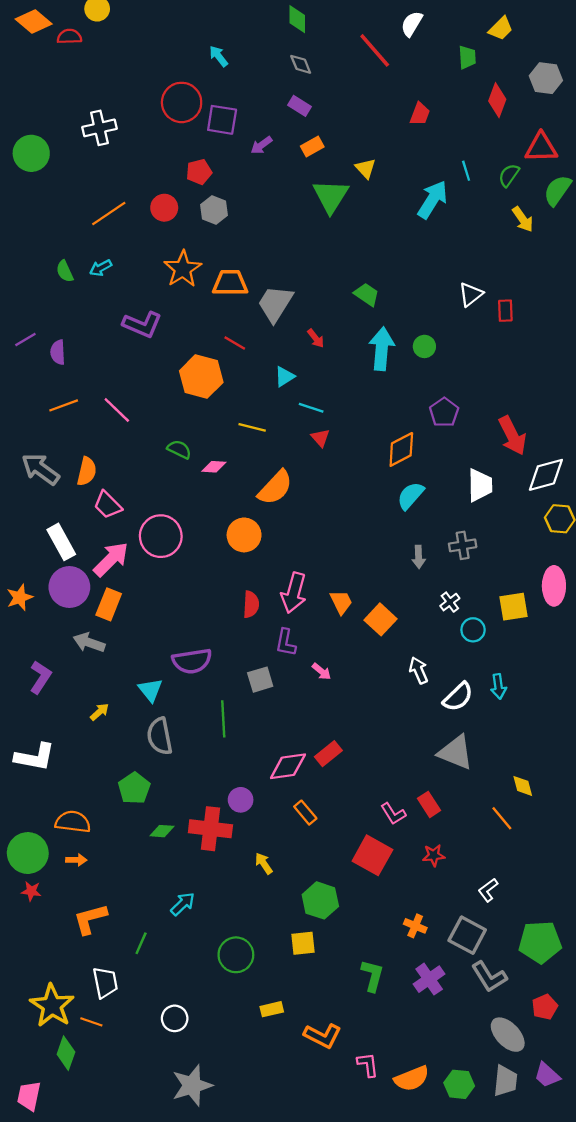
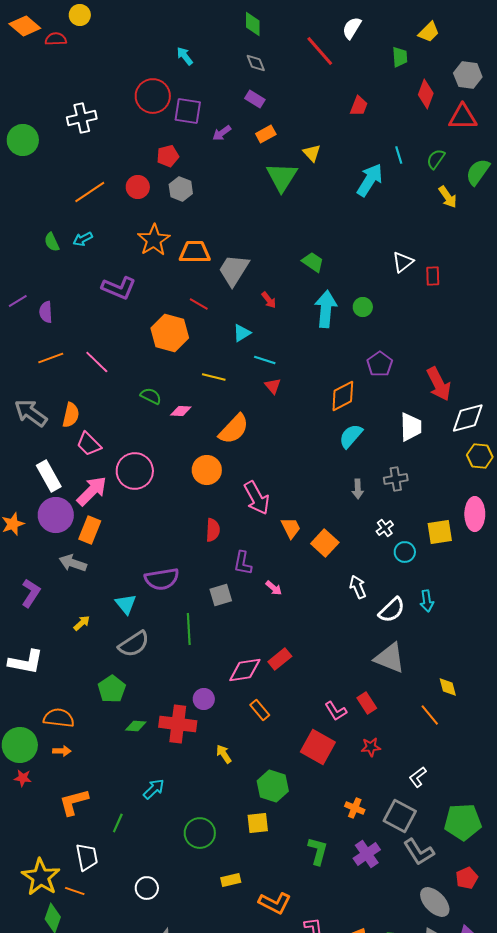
red triangle: (541, 148) -> (463, 117), moved
pink arrow: (294, 593) -> (257, 498), moved, turned -44
gray semicircle: (160, 736) -> (134, 644), turned -112

